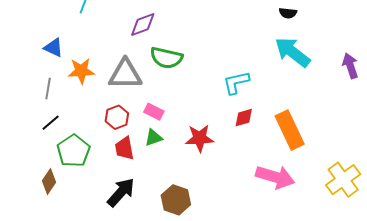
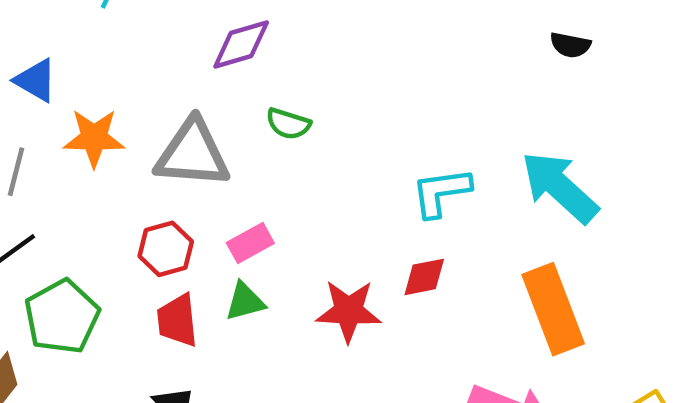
cyan arrow: (292, 52) -> (560, 187), moved
green semicircle: (166, 58) -> (288, 124), size x0.6
pink rectangle: (154, 112) -> (250, 243), turned -60
red diamond: (244, 118) -> (424, 277), moved

